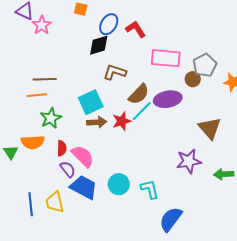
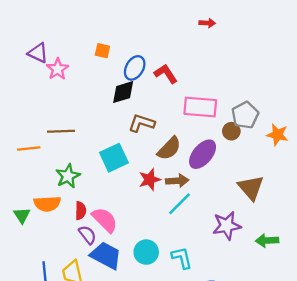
orange line: (37, 95) -> (29, 148), moved
purple ellipse: (168, 99) -> (203, 154), turned -40
cyan line: (142, 111) -> (180, 204), moved
brown arrow: (97, 122) -> (177, 181), moved

